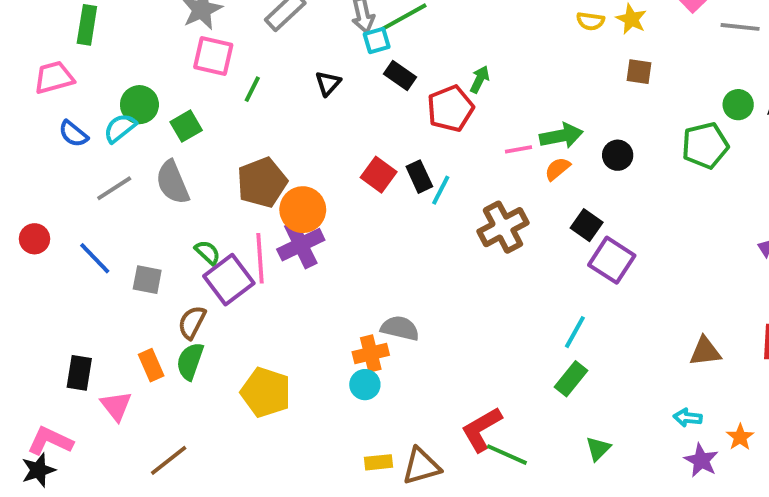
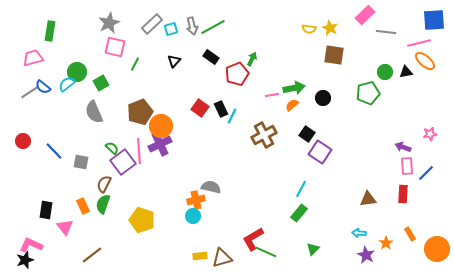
cyan square: (377, 41) -> (171, 29), moved
brown square: (639, 72) -> (334, 55), size x1.5
gray line: (114, 188) -> (30, 92), moved

